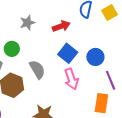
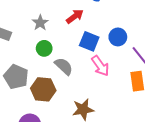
green circle: (12, 49) -> (44, 48), moved

